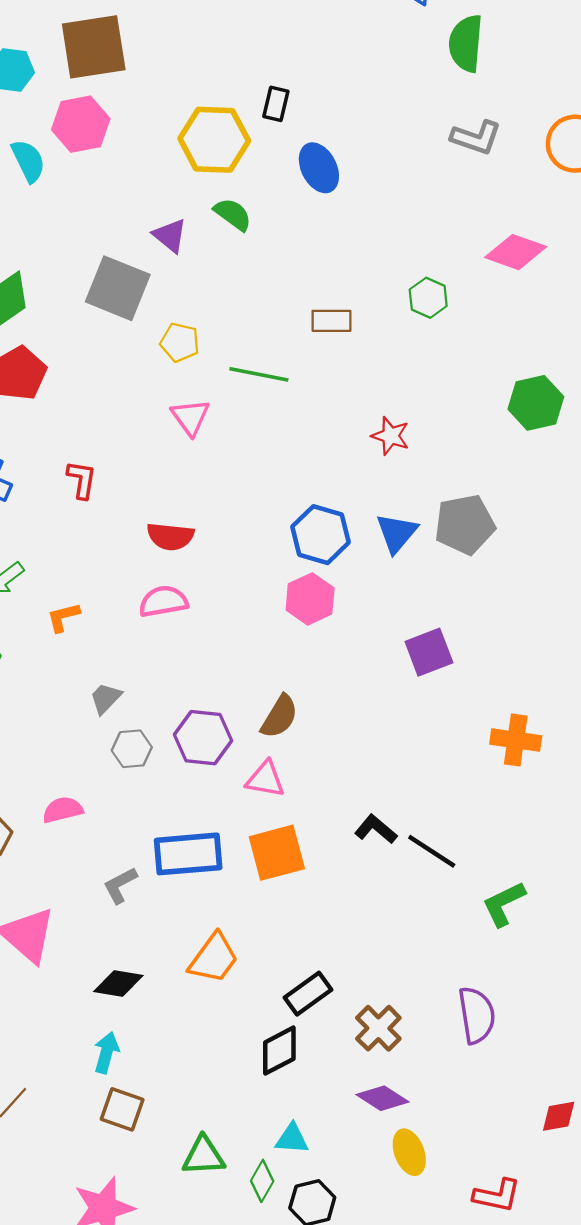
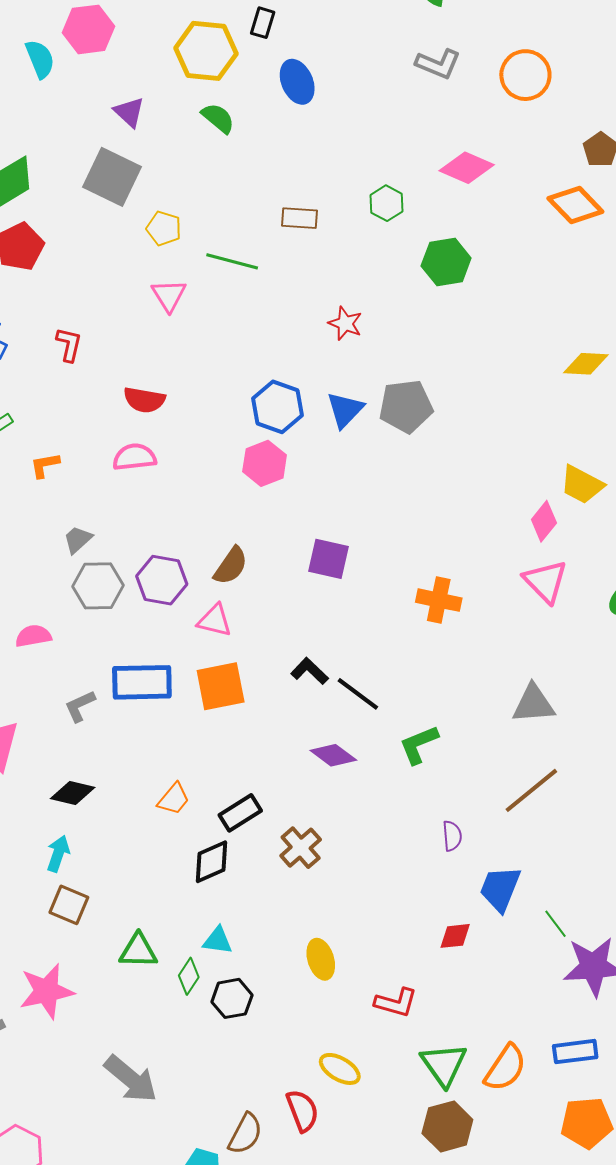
purple triangle: (170, 236) -> (129, 112), moved
green hexagon: (536, 403) -> (446, 262), moved
purple square: (429, 652) -> (329, 559), moved, turned 30
gray hexagon: (132, 749) -> (98, 586), size x1.4
orange trapezoid: (214, 958) -> (174, 799), moved, size x0.7
purple semicircle: (477, 1015) -> (452, 836), moved, size x0.6
purple diamond: (383, 1098) -> (333, 755), moved

